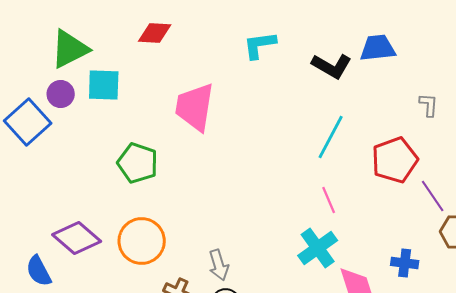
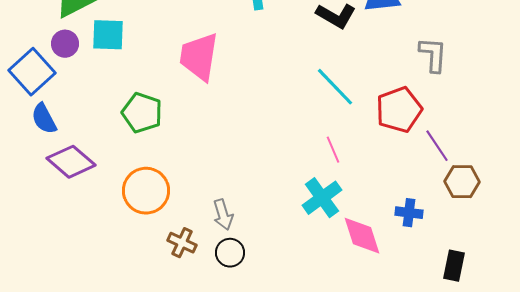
gray L-shape: (429, 105) -> (433, 55), size x1.5
cyan line: (331, 137) -> (335, 87), turned -72
purple diamond: (77, 238) -> (71, 162), moved
blue semicircle: (39, 271) -> (44, 119), moved

